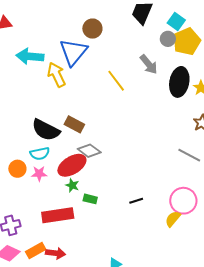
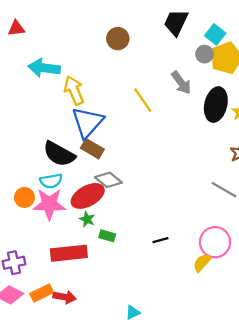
blue triangle: (73, 52) -> (87, 122), moved
pink star: (39, 174) -> (49, 204), size x1.8

